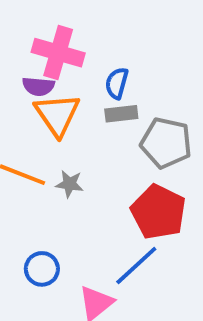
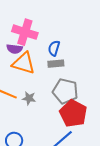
orange triangle: (57, 115) -> (24, 63), turned -40
gray pentagon: (166, 143) -> (65, 91), moved

